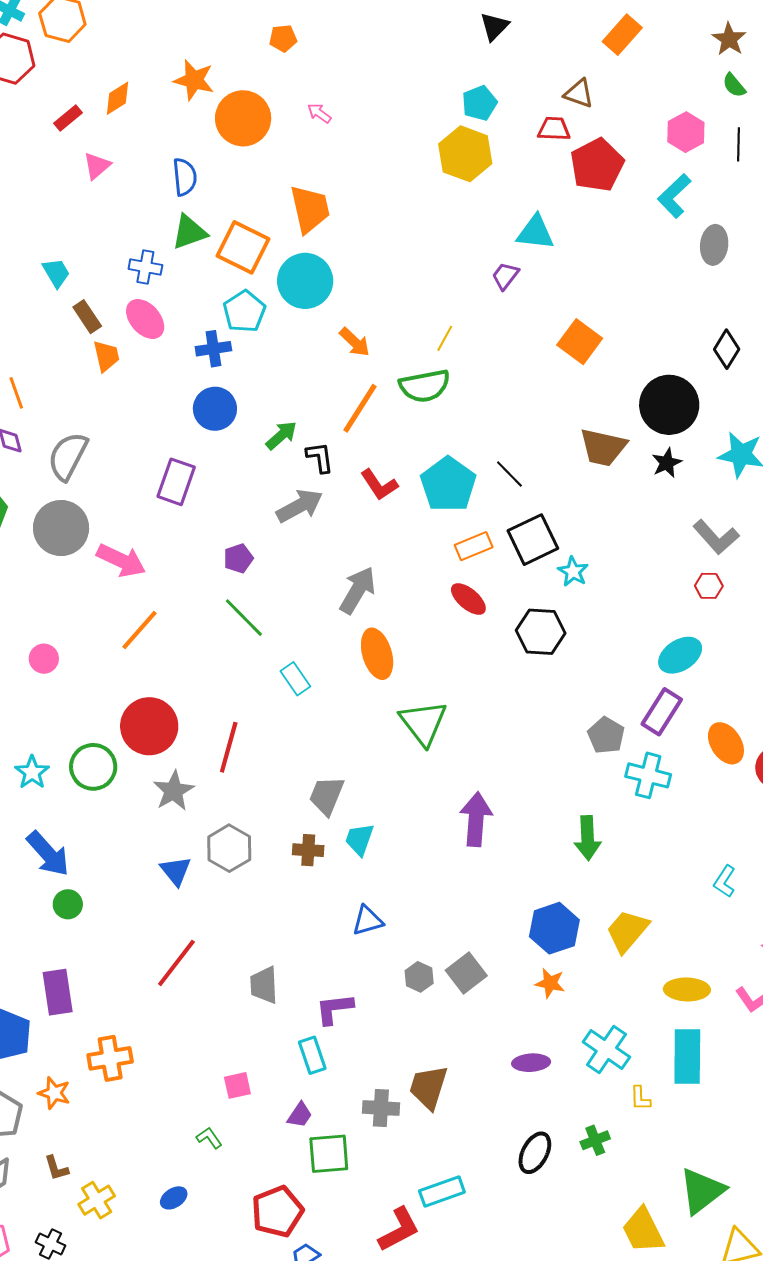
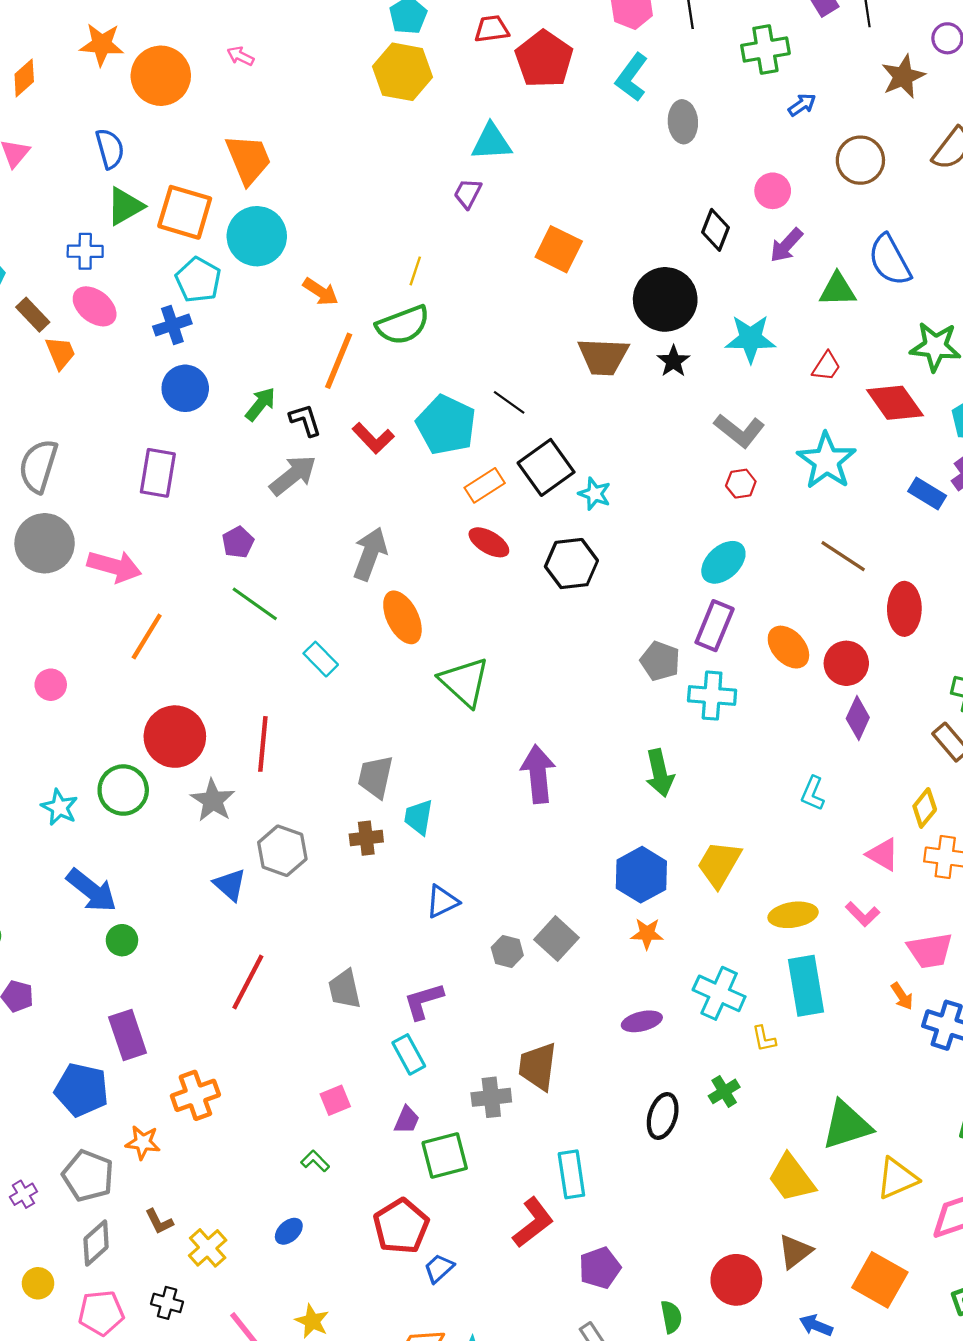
green triangle: (702, 1191) -> (847, 1125), turned 30
cyan rectangle: (442, 1192) -> (571, 1174), turned -69

